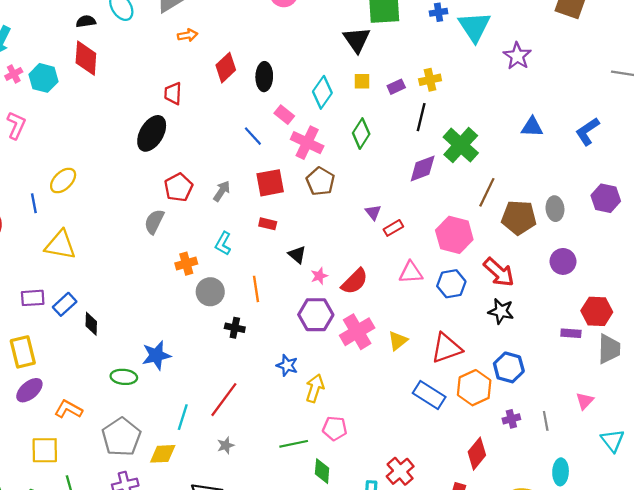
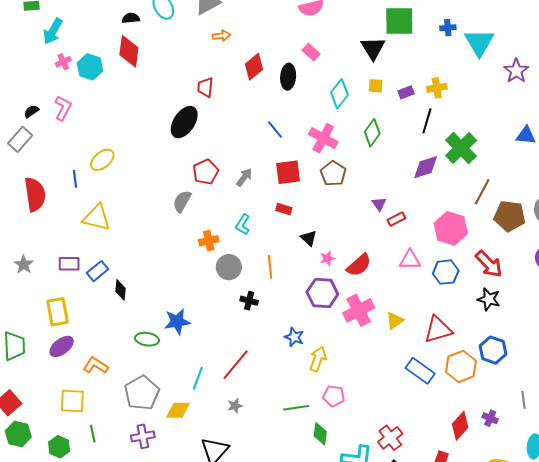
pink rectangle: (284, 115) -> (311, 52), moved
purple cross: (511, 419) -> (490, 418), moved, turned 35

